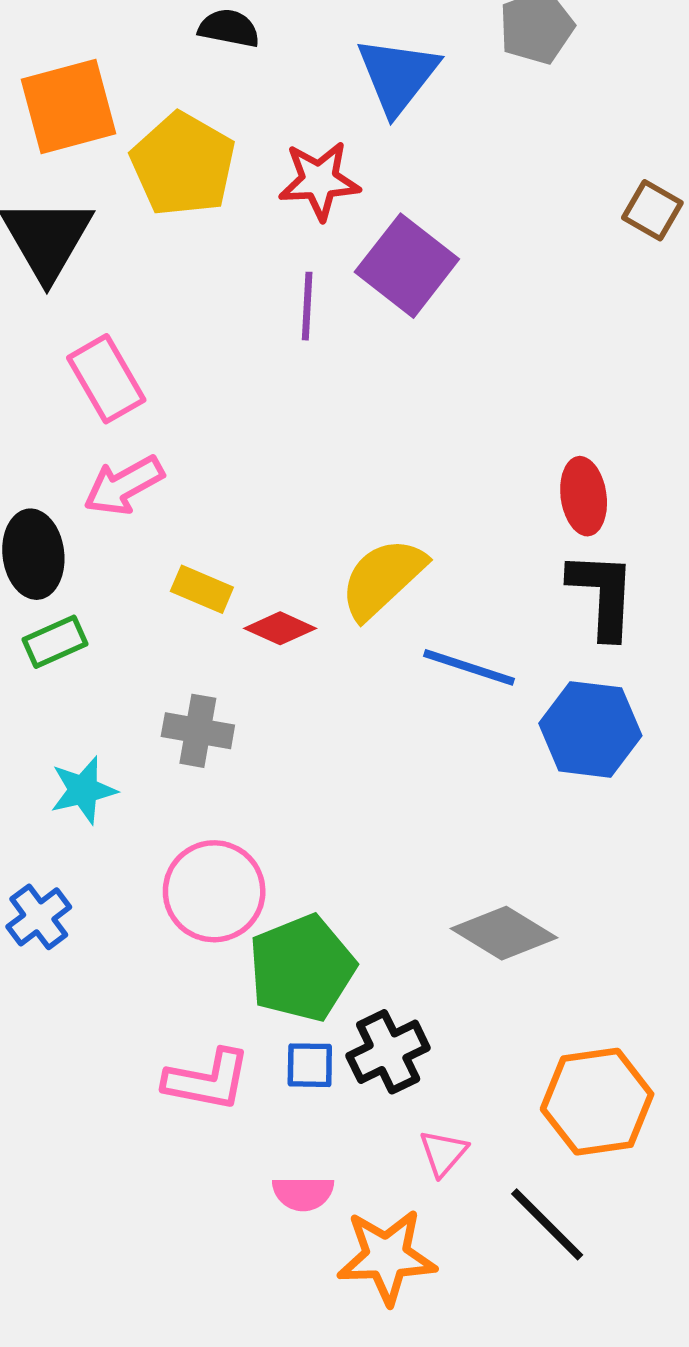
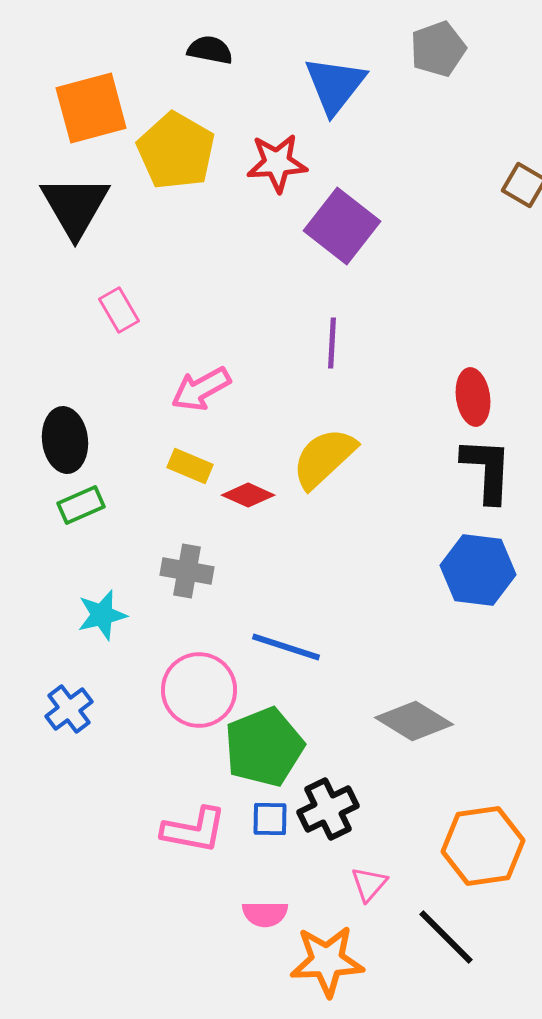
purple line: (307, 306) -> (332, 343), moved
pink rectangle: (106, 379) -> (119, 310), size x0.7
pink arrow: (124, 485) -> (201, 389), moved
blue line: (469, 667) -> (286, 647), moved

